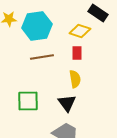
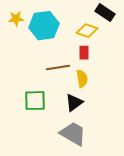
brown line: (42, 57) -> (58, 68), moved
black triangle: (67, 103) -> (74, 103), turned 30

